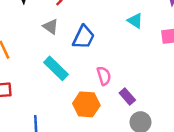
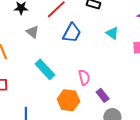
gray triangle: (51, 27) -> (32, 32), moved
blue trapezoid: (84, 37) -> (72, 33), moved

